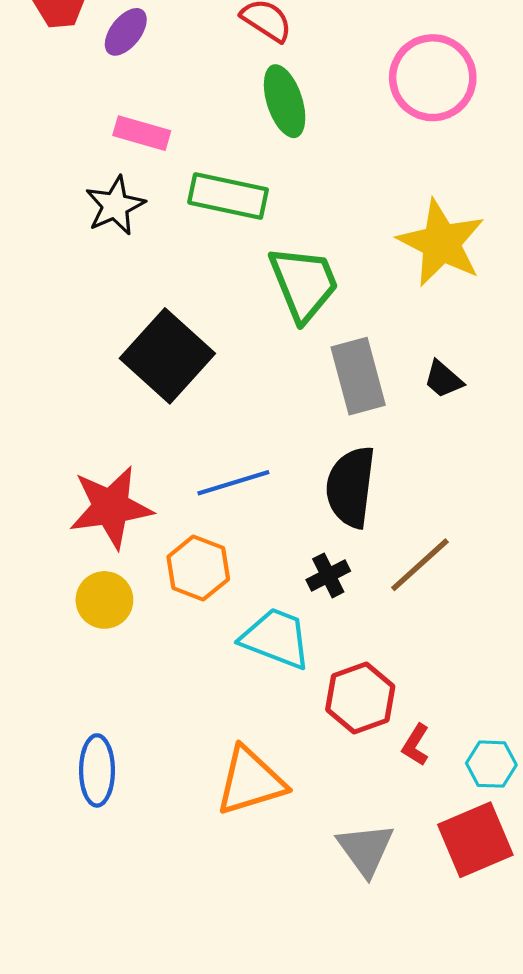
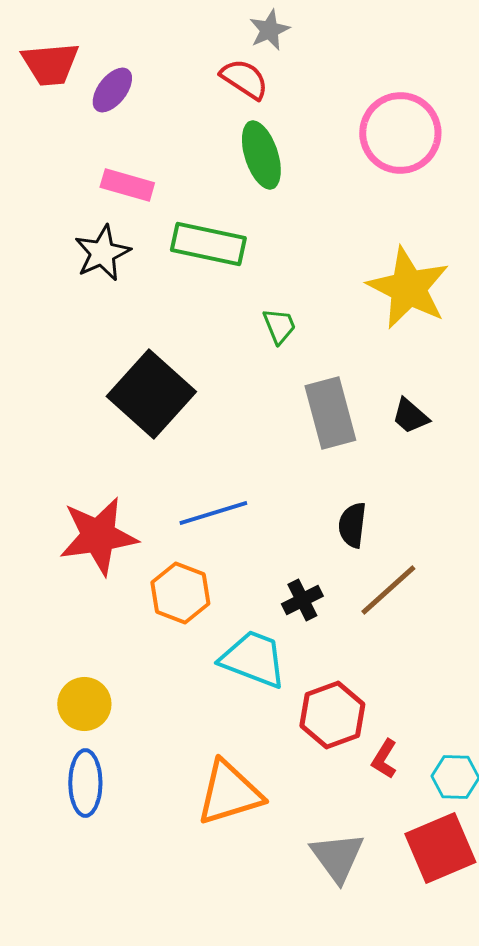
green trapezoid: (304, 283) -> (279, 326), size x0.5
black semicircle: (351, 487) -> (352, 525), moved, size x0.6
yellow circle: (104, 600) -> (84, 704), moved

